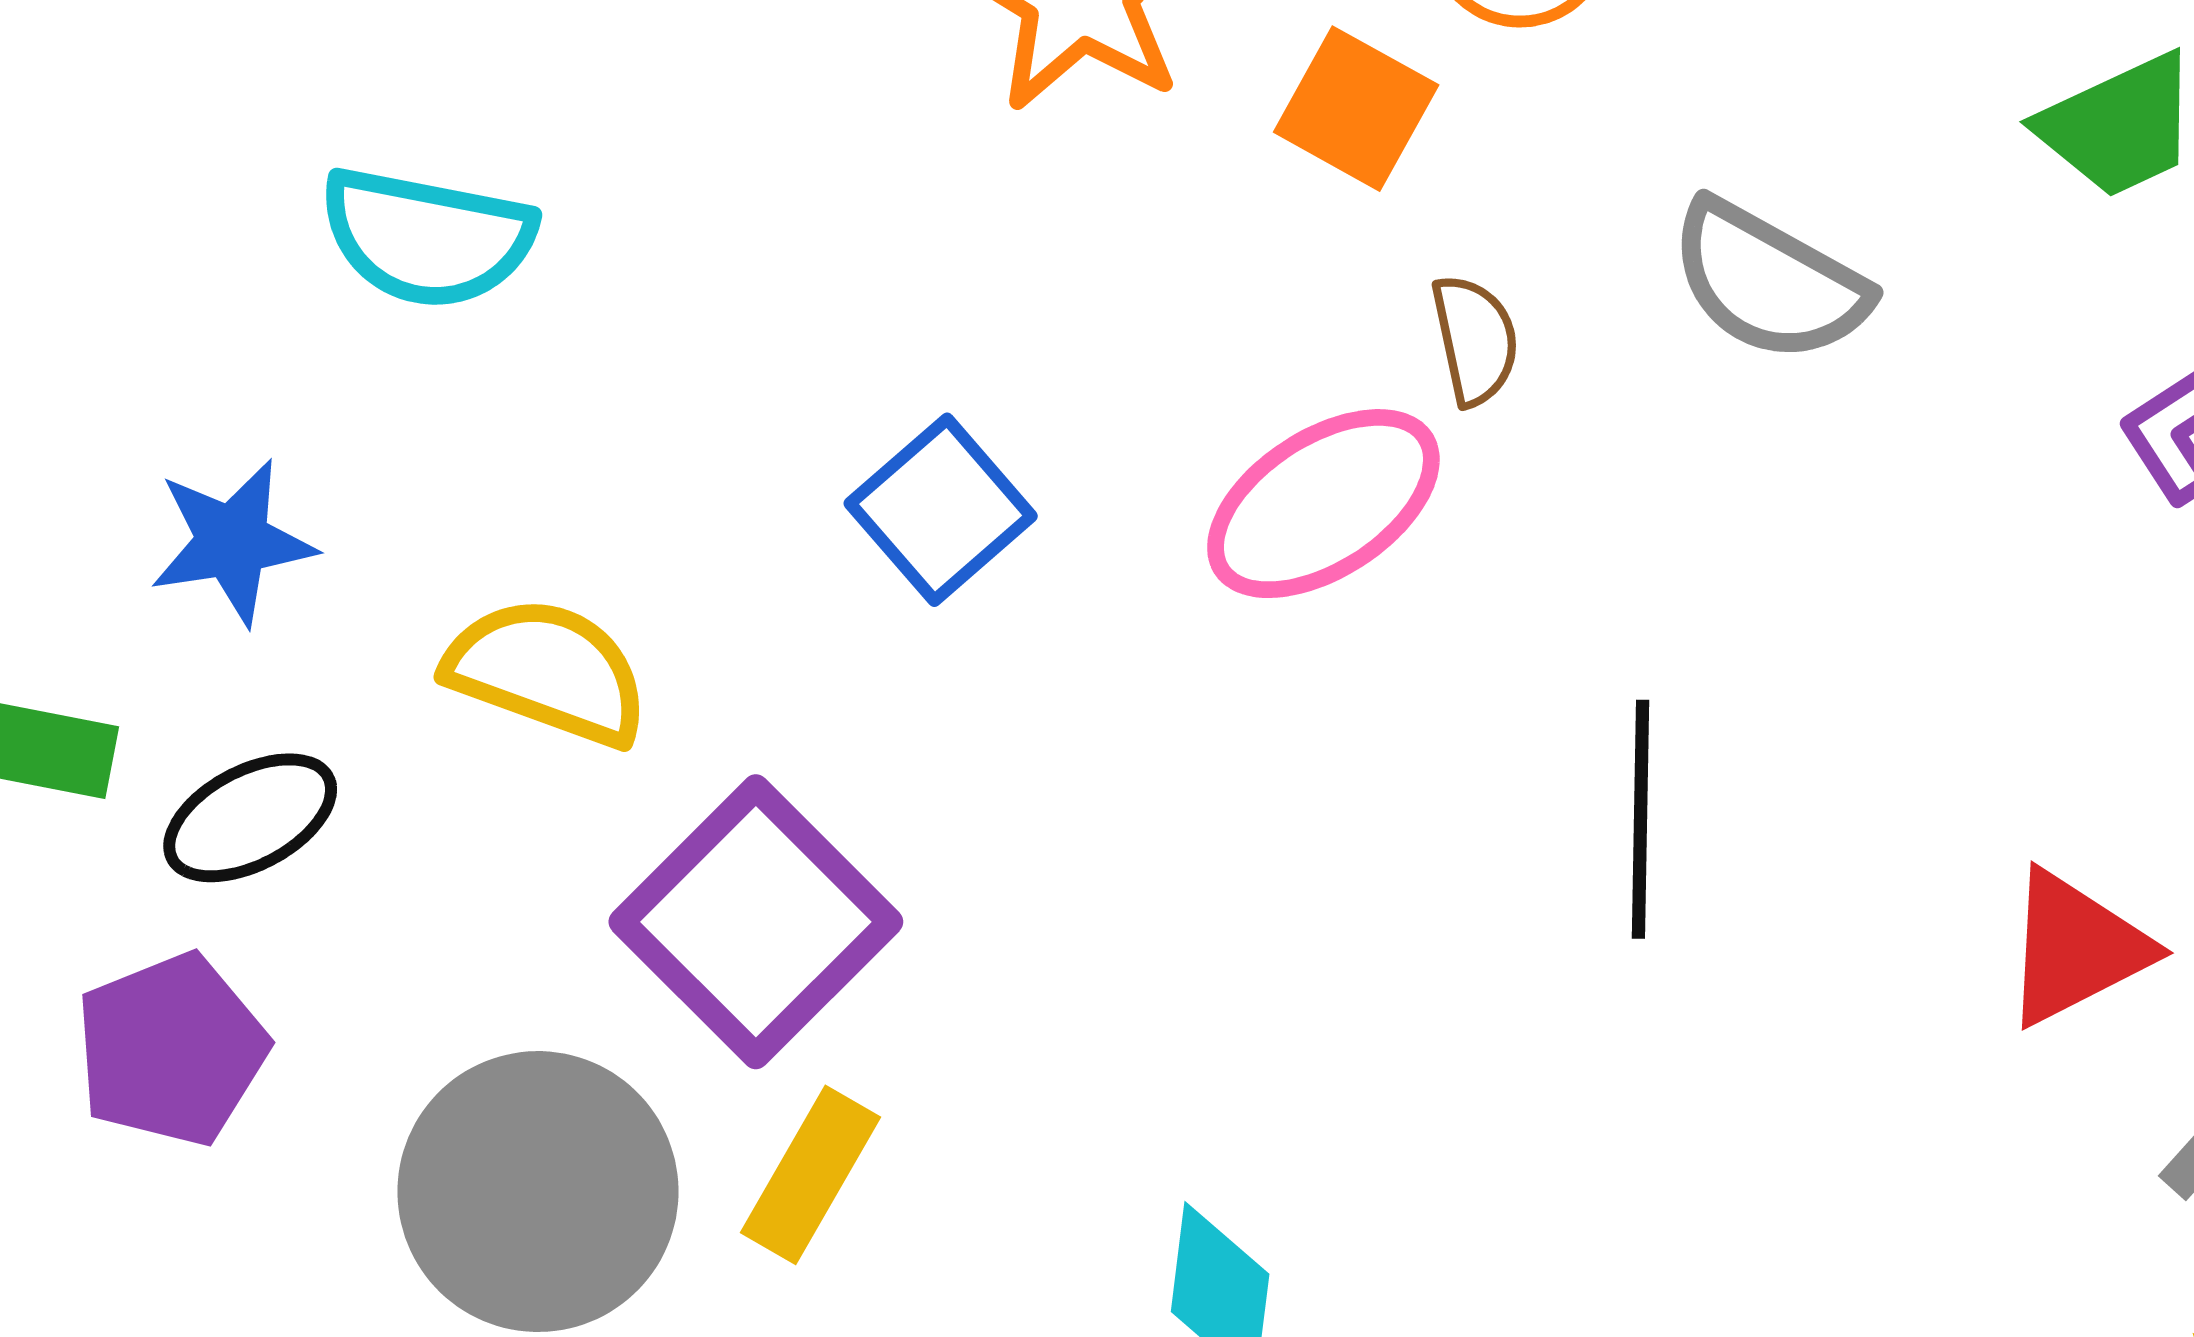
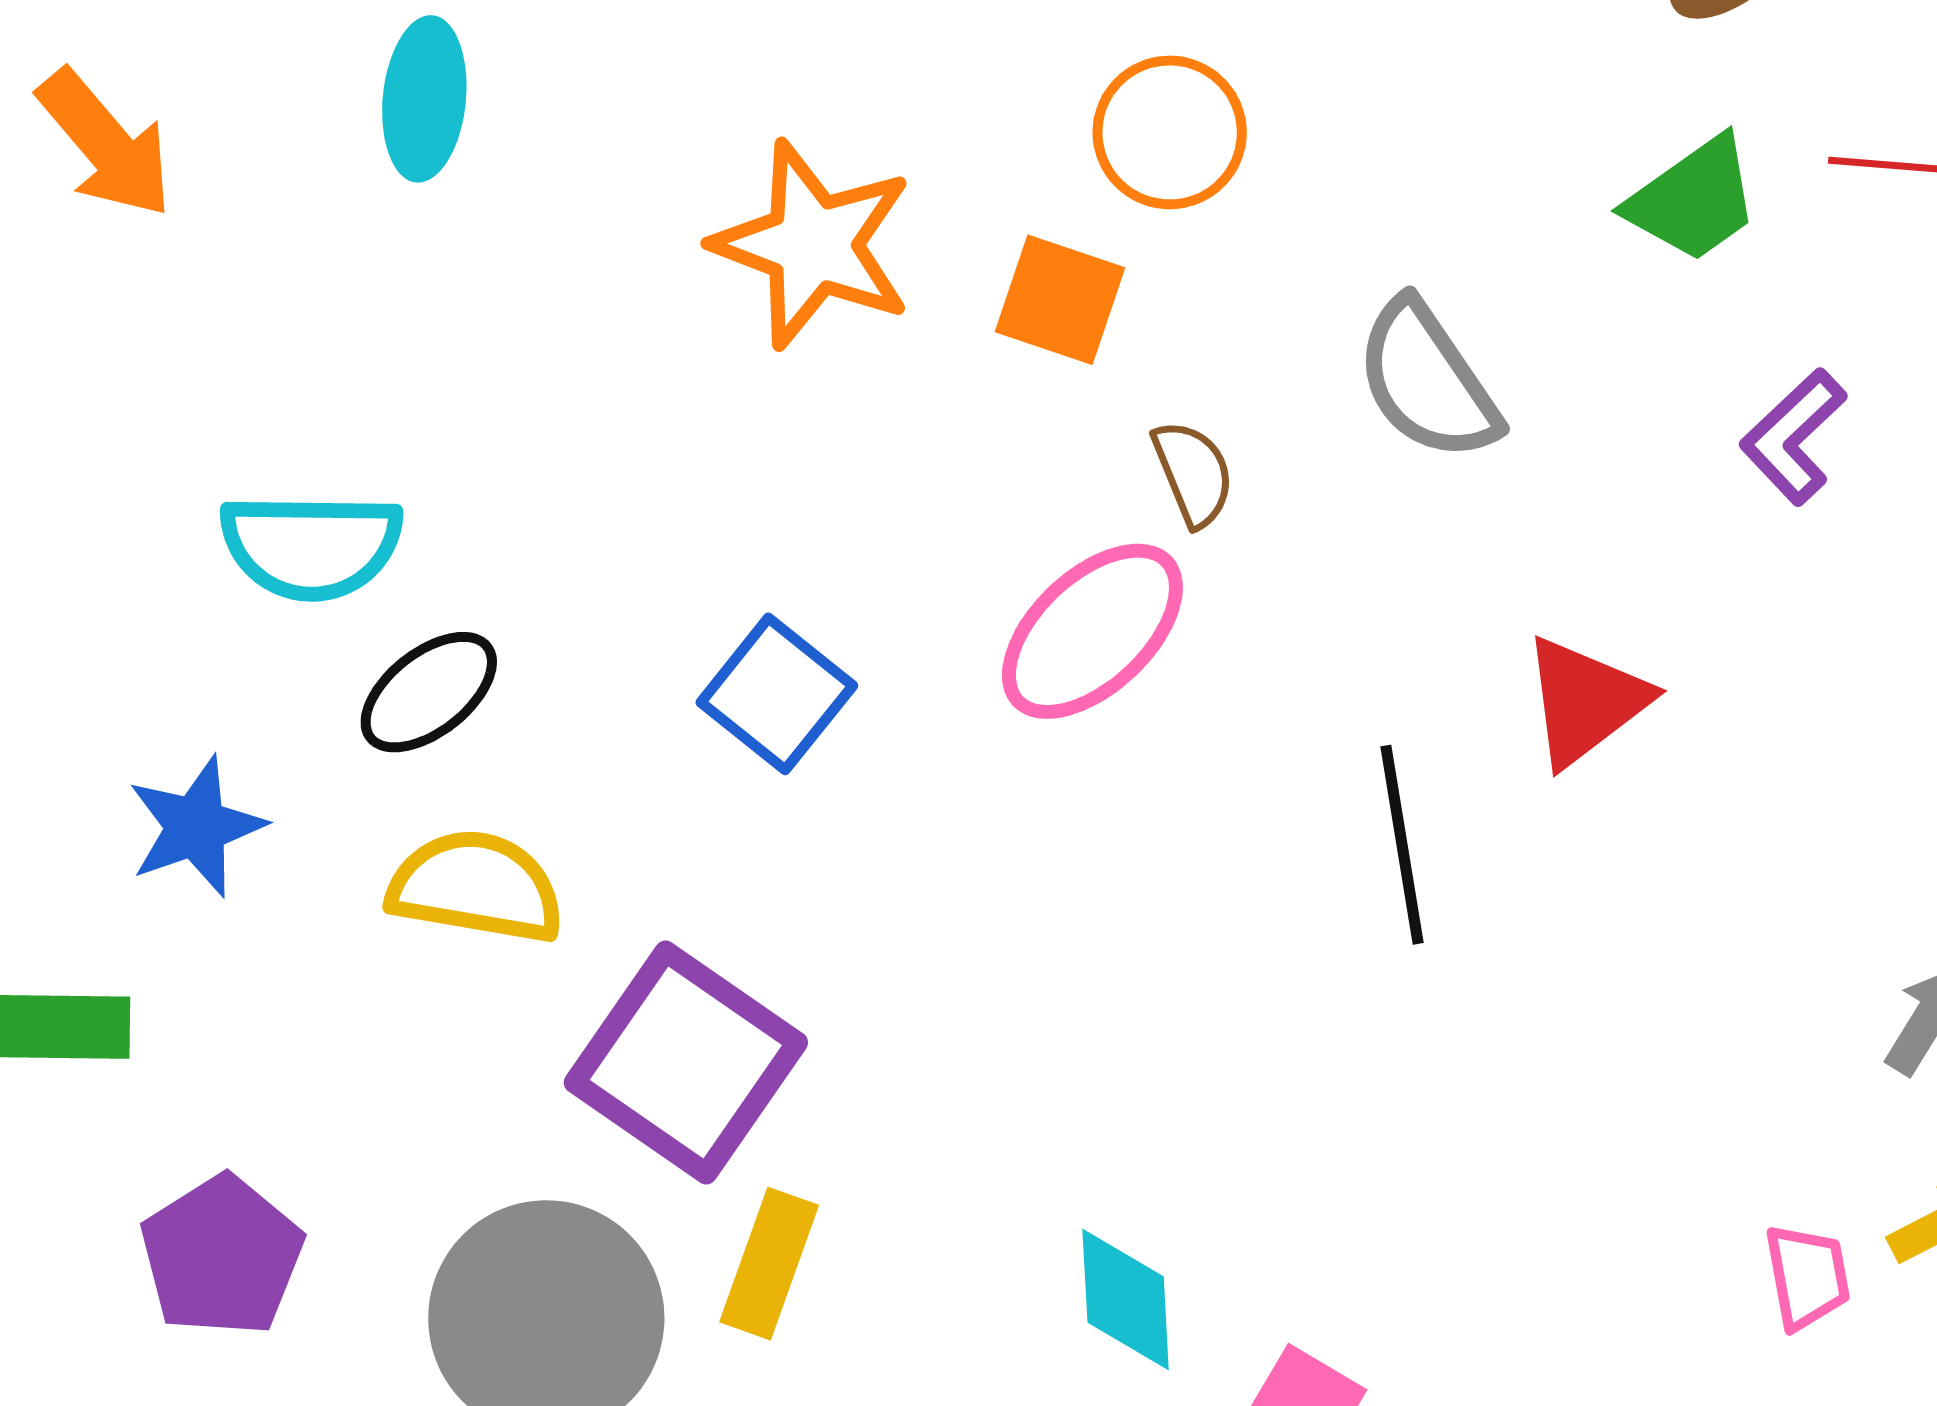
gray semicircle: (1769, 281) -> (1427, 381), turned 37
black ellipse: (250, 818) -> (429, 692), moved
red triangle: (2076, 948) -> (1585, 701), moved

